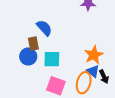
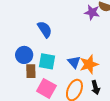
brown rectangle: (33, 44) -> (31, 71), moved
blue triangle: (93, 71) -> (74, 62), moved

